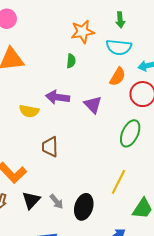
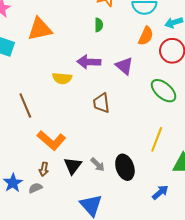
green ellipse: (130, 133) -> (164, 91), turned -68
brown trapezoid: (50, 147) -> (101, 103), moved
black ellipse: (84, 207) -> (125, 167), turned -30

